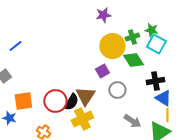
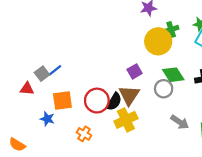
green cross: (132, 37) -> (171, 30), moved
blue line: (15, 46) -> (55, 70), moved
green diamond: (133, 60) -> (173, 75), moved
purple square: (102, 71) -> (135, 71), moved

